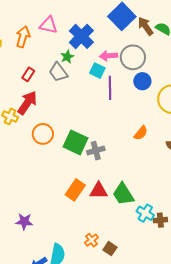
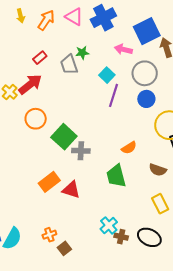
blue cross: (81, 36) -> (103, 18), moved
pink arrow: (108, 56) -> (123, 49), moved
green trapezoid: (123, 194) -> (116, 176), moved

